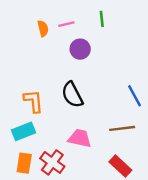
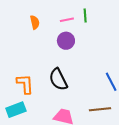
pink line: (66, 24) -> (67, 20), moved

